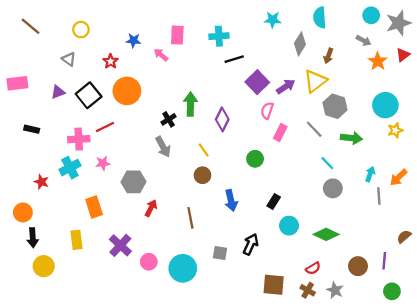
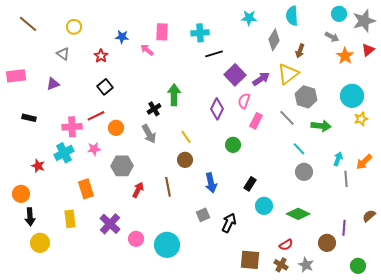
orange circle: (127, 91) -> (116, 128), moved, size x0.6
black square: (89, 95) -> (105, 87), moved, size x0.7
purple diamond: (222, 119) -> (217, 109), moved
brown line: (190, 218) -> (168, 187), moved
gray square: (220, 253) -> (203, 215), moved, turned -32
purple line: (384, 261) -> (344, 228), moved

